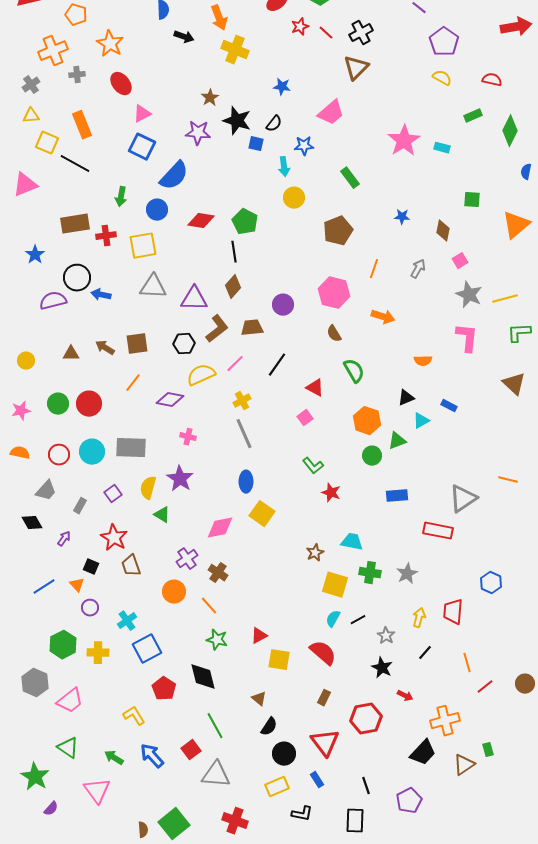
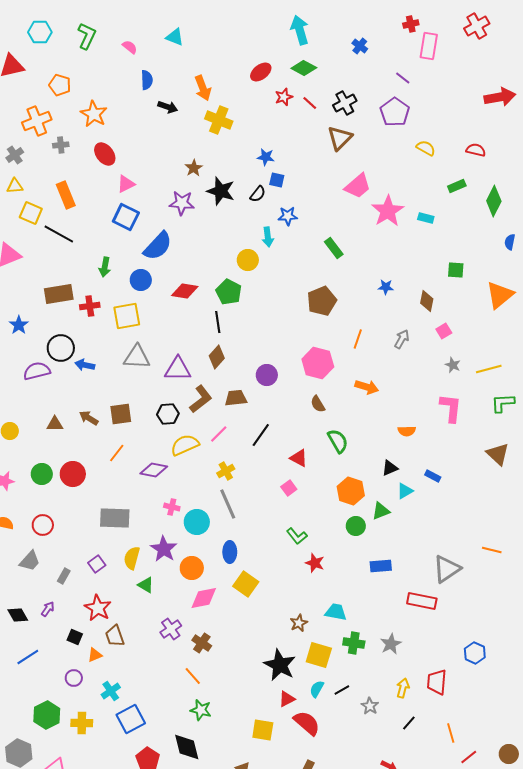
purple pentagon: (444, 42) -> (395, 112), moved
pink trapezoid: (331, 113) -> (358, 186), moved
blue square: (256, 144) -> (277, 180), moved
yellow circle: (294, 198) -> (248, 260), moved
gray star: (469, 295) -> (453, 365), size x0.6
cyan circle: (92, 452) -> (197, 522), moved
black diamond: (32, 523) -> (18, 615), moved
orange triangle: (77, 585) -> (95, 655), moved, turned 49
orange circle: (174, 592) -> (192, 568), moved
red triangle: (259, 636) -> (287, 699), moved
black star: (382, 668) -> (280, 665), moved, size x1.5

